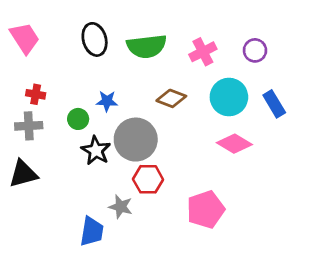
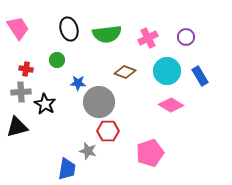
blue star: (107, 101) -> (78, 83), moved
green circle: (78, 119) -> (57, 60), moved
black star: (96, 150) -> (45, 104), moved

